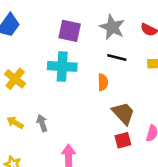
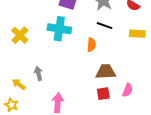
brown trapezoid: (123, 113) -> (106, 72), turned -55
yellow arrow: (15, 123) -> (19, 84), moved

